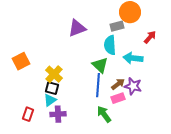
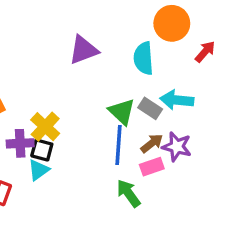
gray rectangle: (117, 26) -> (150, 108), moved, turned 48
red arrow: (150, 37) -> (205, 52), moved
cyan semicircle: (110, 45) -> (143, 58), moved
purple cross: (58, 114) -> (20, 143), moved

